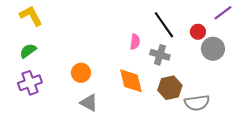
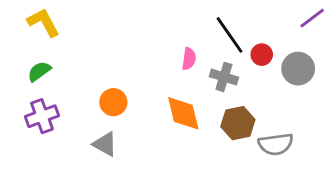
red circle: (198, 32) -> (262, 55), moved
gray triangle: (89, 103) -> (105, 144), moved

